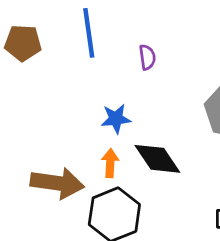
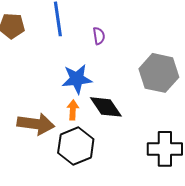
blue star: (116, 119) -> (77, 79), size x1.4

